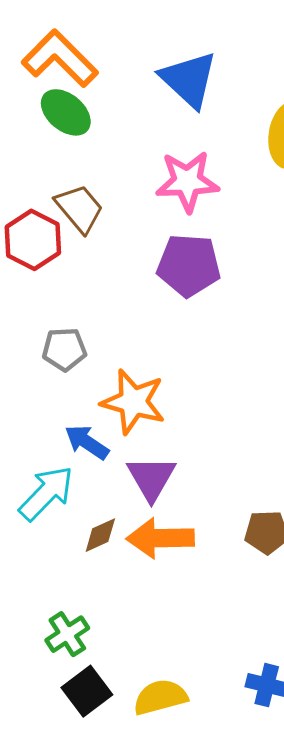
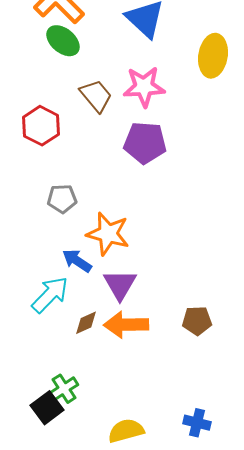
brown trapezoid: (79, 208) -> (96, 96), moved
black square: (87, 691) -> (47, 408), moved

